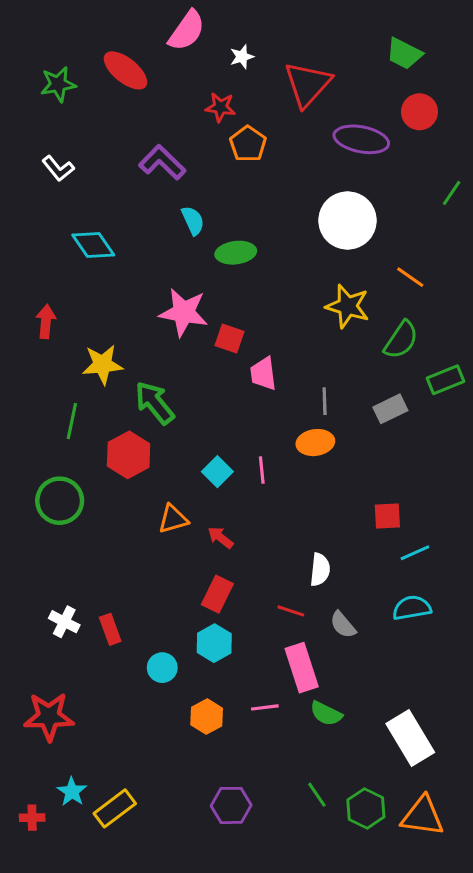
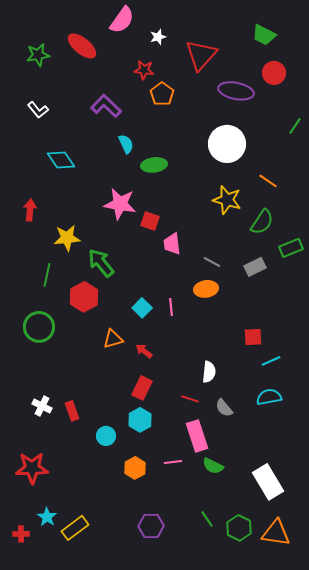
gray line: (325, 401) -> (212, 262), turned -60

